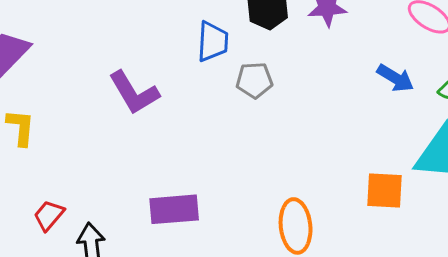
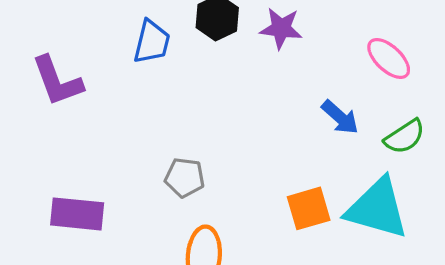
gray pentagon: (254, 80) -> (185, 178), moved
orange square: (385, 191) -> (309, 208), moved, turned -30

